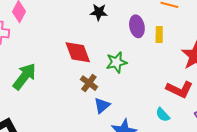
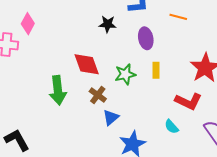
yellow rectangle: (159, 34) -> (156, 70), moved
green arrow: (25, 76) -> (58, 90), moved, turned 136

